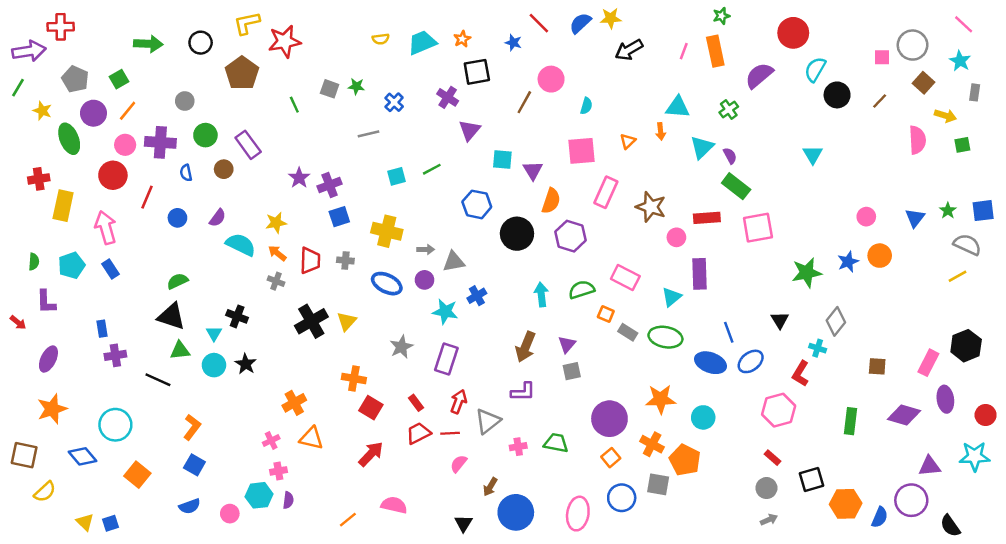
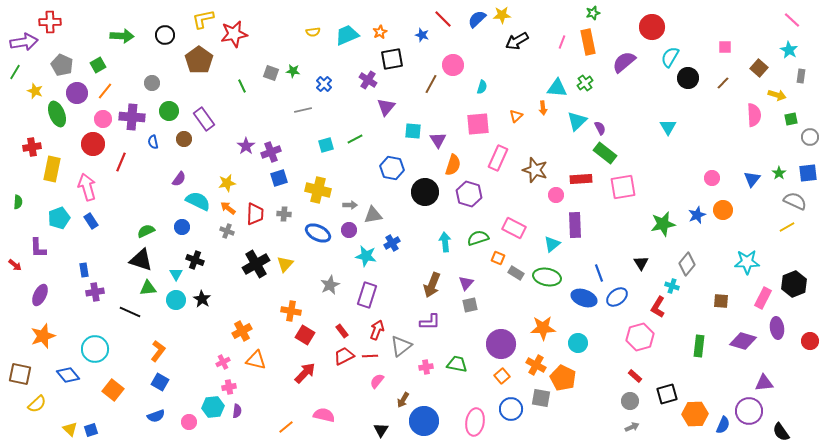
gray circle: (913, 45) -> (810, 137), moved, size x0.7
green cross: (729, 110) -> (585, 83), moved
blue circle: (177, 218) -> (182, 227), moved
green semicircle: (34, 262) -> (18, 202), moved
cyan star: (975, 456) -> (747, 262), moved

